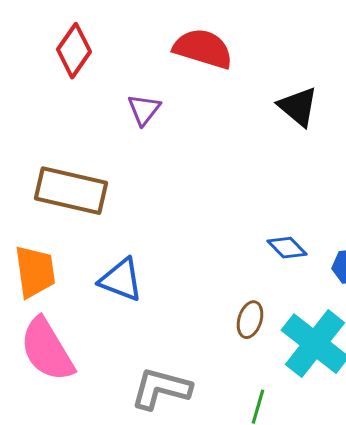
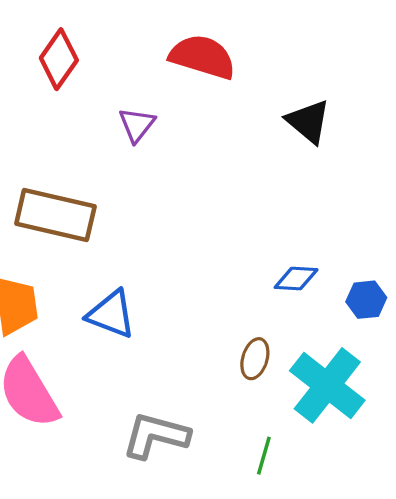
blue diamond: (287, 248) -> (296, 278), turned -42

